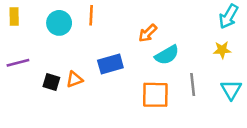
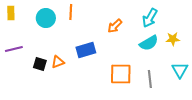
cyan arrow: (229, 16) -> (150, 18), moved
cyan semicircle: (167, 55) -> (149, 43), moved
gray line: (193, 85) -> (150, 79), moved

